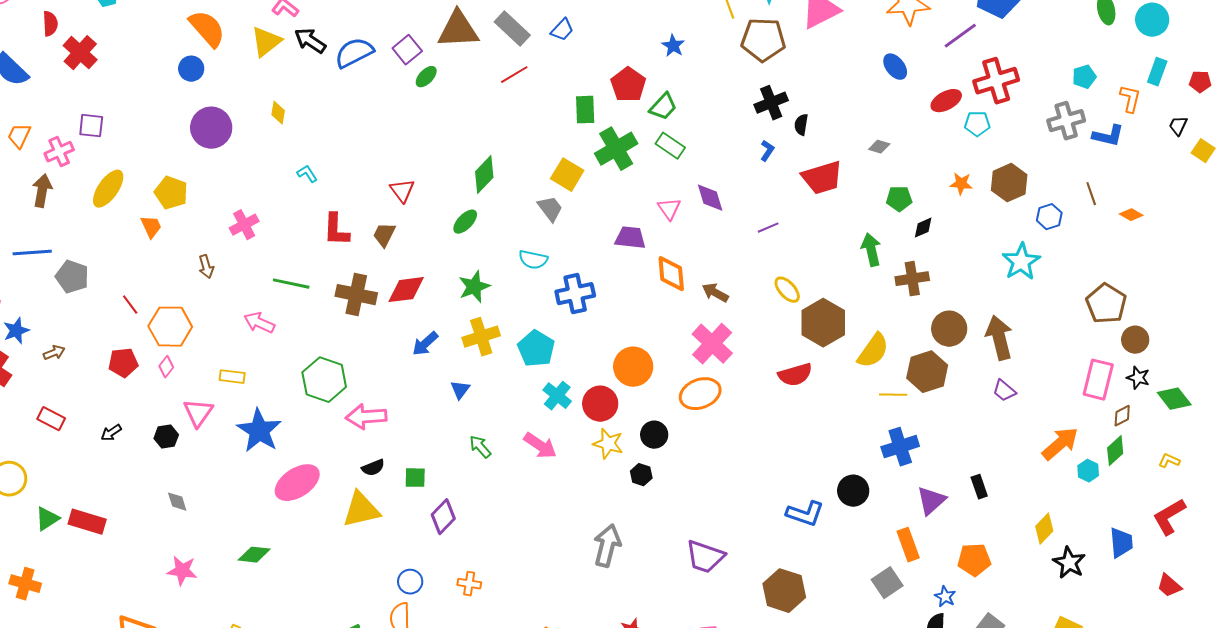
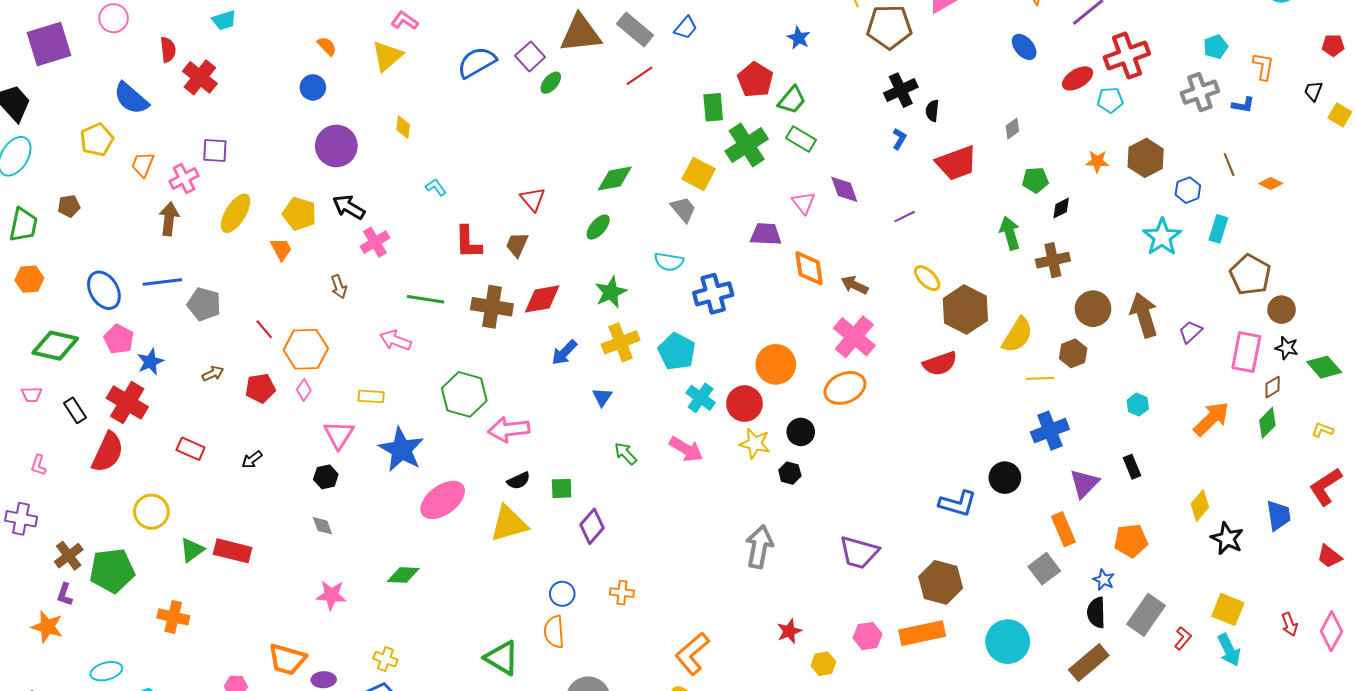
orange semicircle: (207, 29) -> (327, 46), size x0.5
black arrow: (310, 41) -> (349, 207), moved
cyan rectangle: (1157, 72) -> (1218, 229), moved
blue L-shape: (1108, 136) -> (1243, 105), size x0.7
gray diamond: (879, 147) -> (1012, 129), turned -50
green diamond: (484, 175) -> (615, 179), turned 39
brown arrow: (54, 353) -> (213, 374), moved
brown hexagon: (927, 372) -> (1073, 353), size x0.7
purple trapezoid: (1004, 391) -> (1191, 332), moved, turned 100
black hexagon: (166, 437) -> (326, 477), moved
cyan hexagon: (1088, 471) -> (1138, 405), moved

